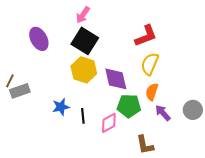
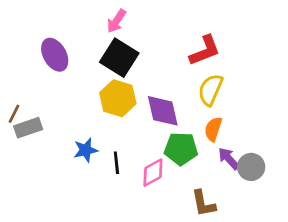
gray circle: (193, 110) -> (251, 167), moved

